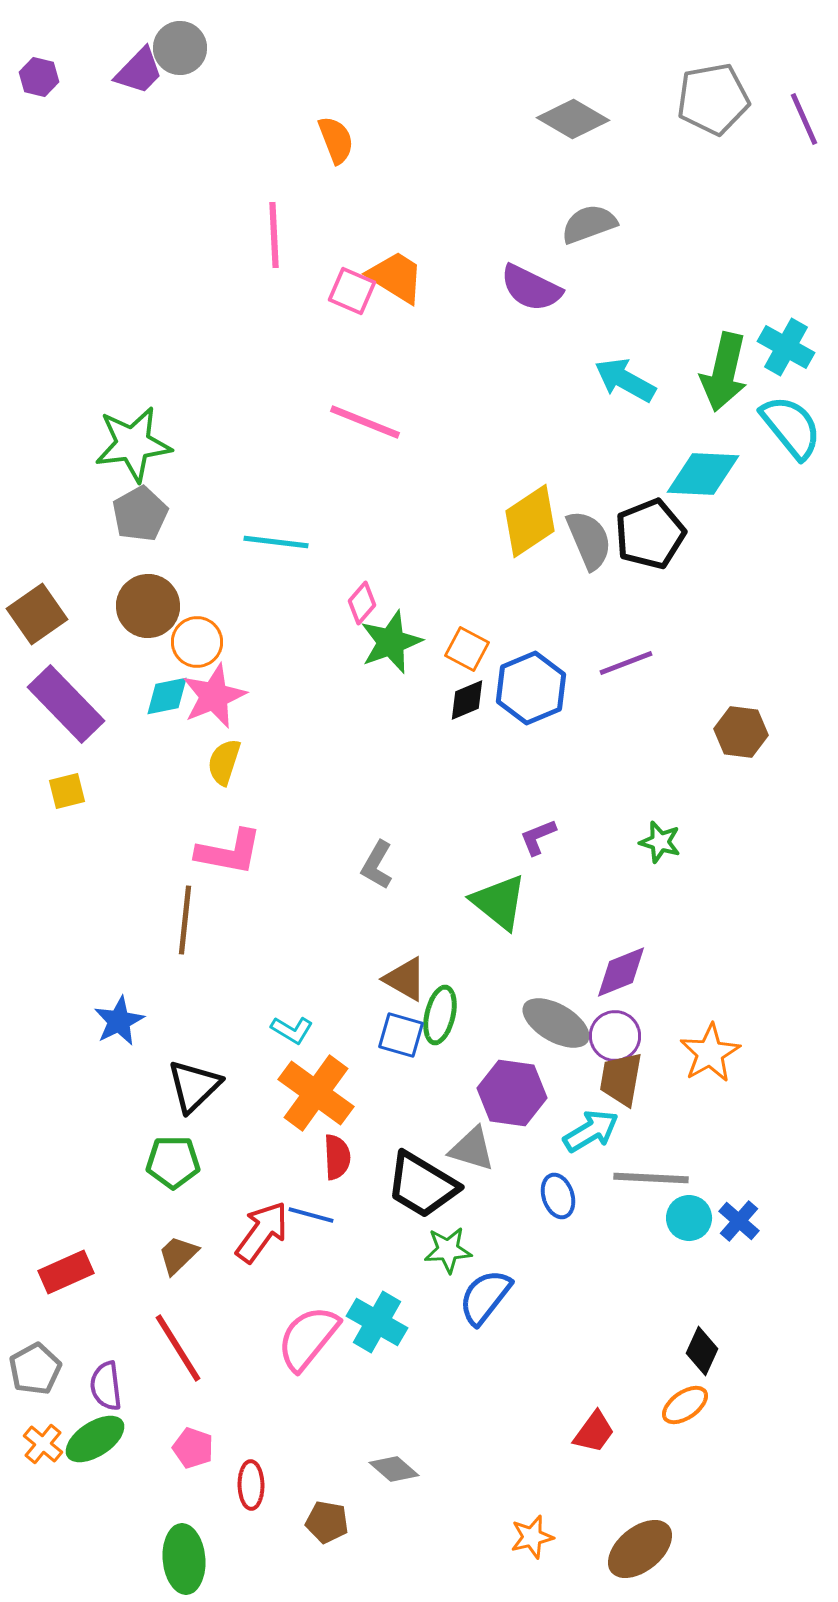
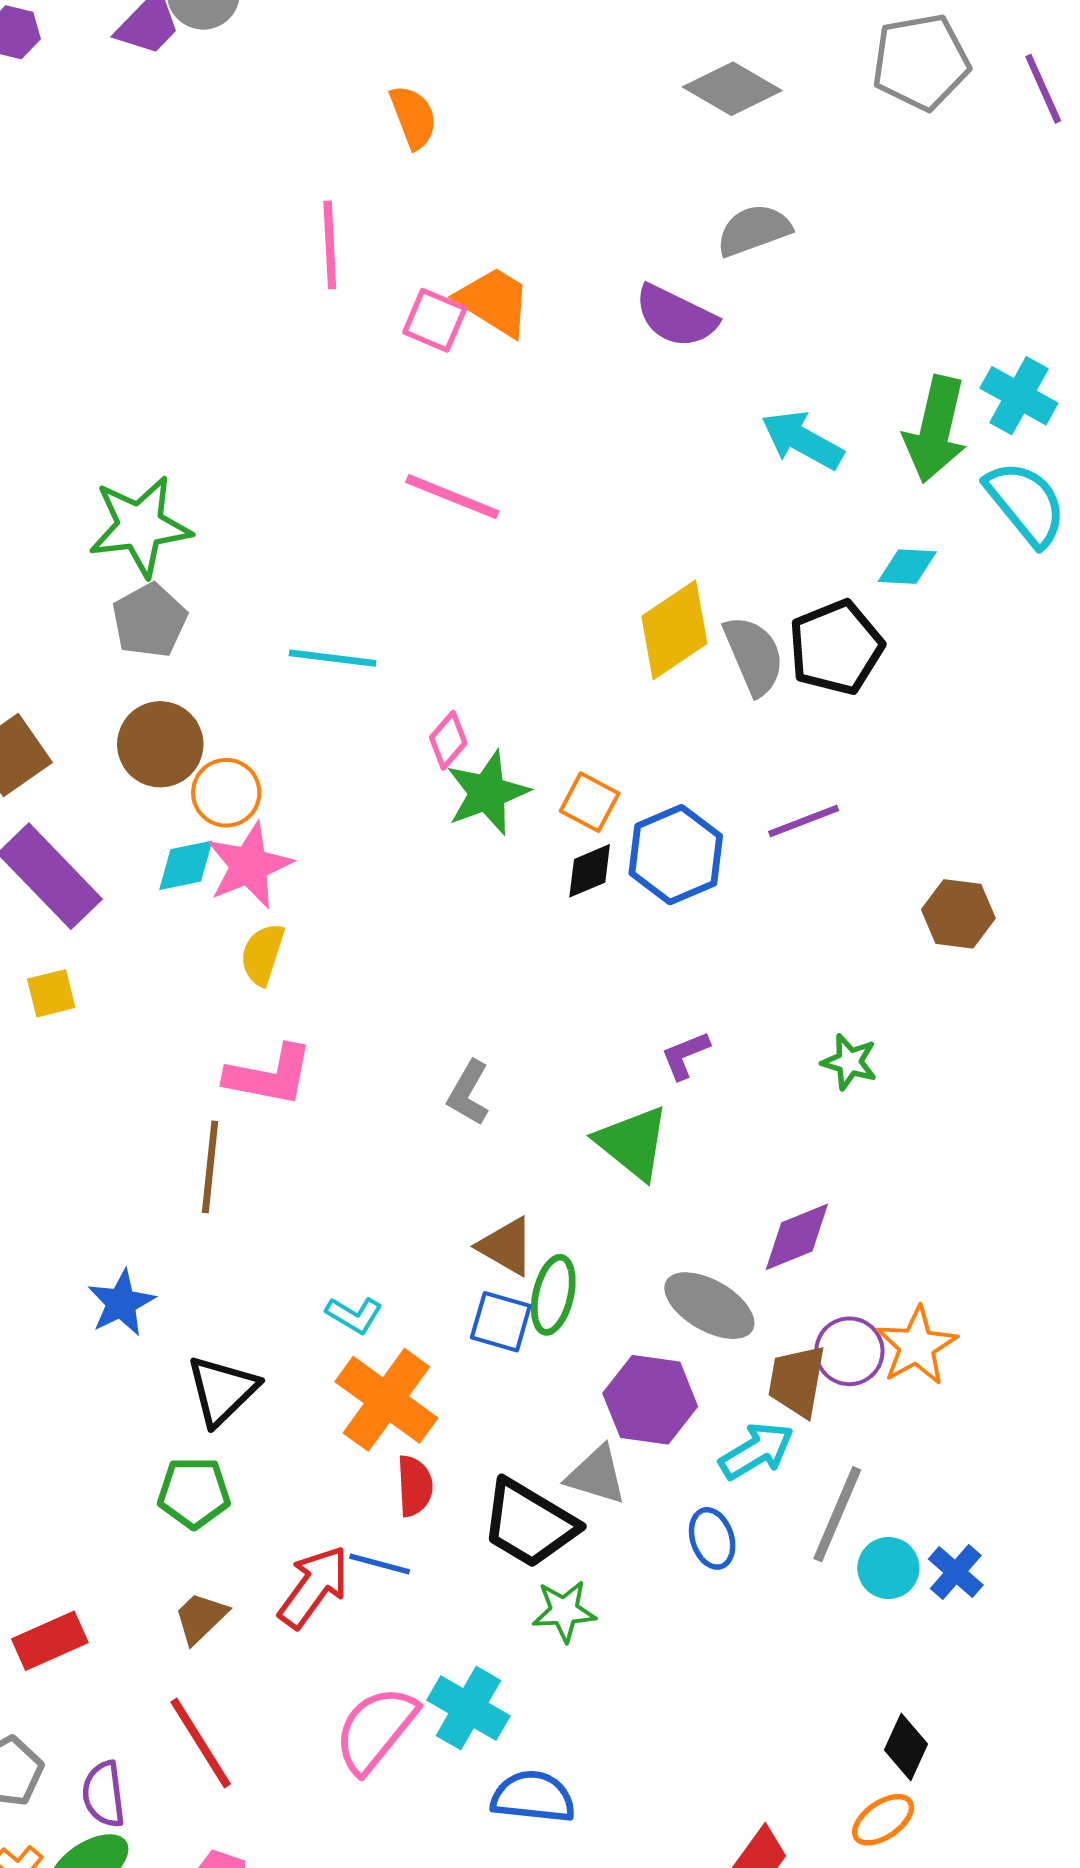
cyan diamond: (703, 474) -> (907, 567), size x0.6
purple circle: (615, 1036) -> (849, 1351), moved
gray line: (651, 1178) -> (837, 1514), turned -70
blue semicircle: (485, 1297) -> (533, 1797), moved, turned 58

